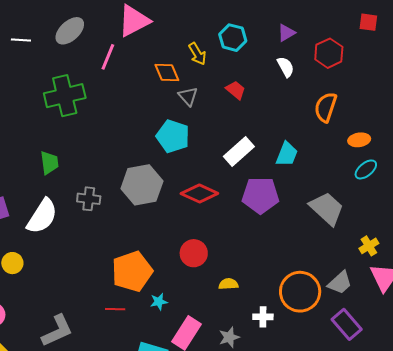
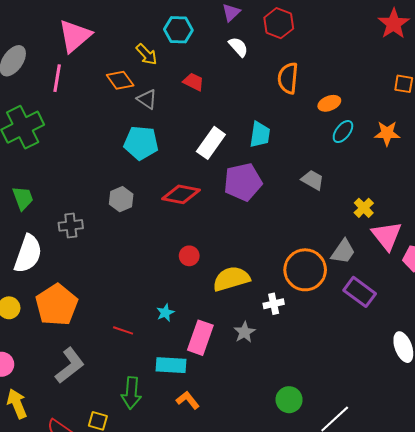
gray hexagon: (142, 185) -> (121, 199), size x0.6
gray trapezoid: (327, 209) -> (313, 180), size x0.6
red circle: (194, 253) -> (189, 256), size x0.7
orange pentagon: (132, 271) -> (57, 305), moved
yellow semicircle: (228, 284) -> (231, 279), size x1.8
red line: (115, 309) -> (123, 330), turned 30

